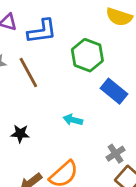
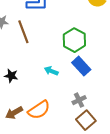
green hexagon: (87, 55) -> (74, 40), moved
blue rectangle: (114, 91) -> (81, 66), moved

